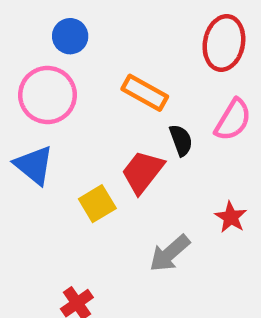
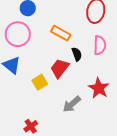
pink semicircle: (233, 120) -> (100, 45), turned -30
red star: (231, 217) -> (99, 88), size x1.5

